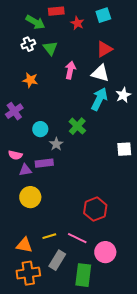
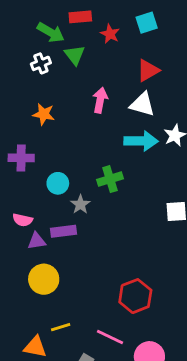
green triangle: (50, 48) -> (75, 55), moved
cyan arrow: (99, 99) -> (141, 141), turned 65
purple cross: (14, 111) -> (21, 158), turned 36
green cross: (77, 126) -> (110, 179), turned 30
yellow line: (49, 236) -> (61, 327), moved

